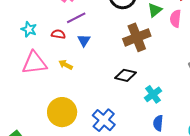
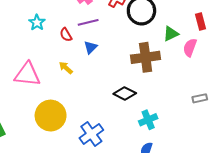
red semicircle: (58, 34) -> (66, 35), turned -144
pink triangle: (34, 63) -> (27, 74), moved

